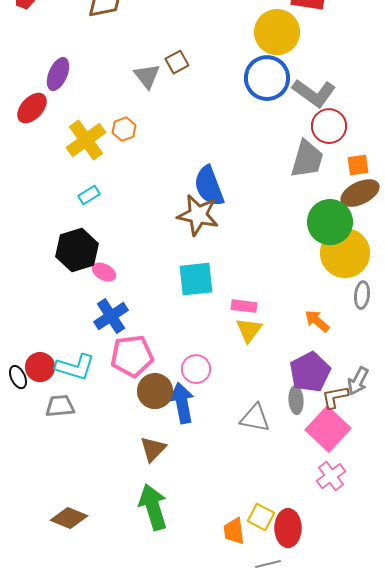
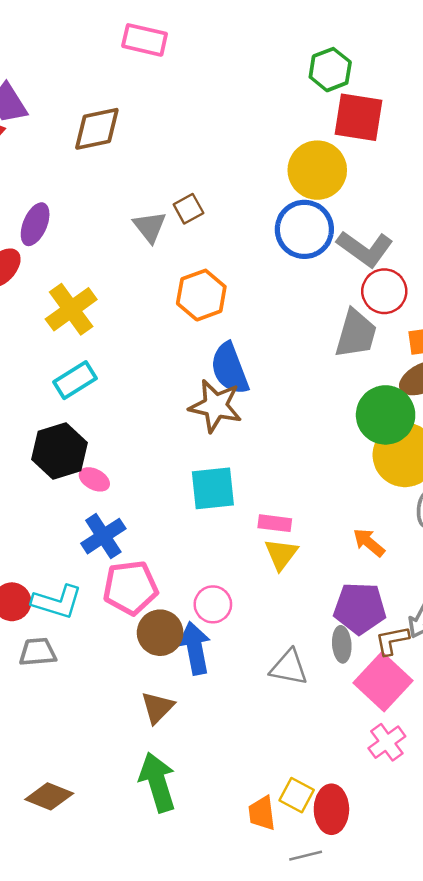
orange hexagon: (124, 129) -> (201, 295), moved, size x1.6
cyan rectangle: (89, 195) -> (75, 380), size x1.5
purple pentagon: (310, 372) -> (360, 608), turned 30

